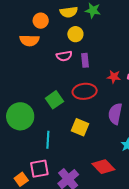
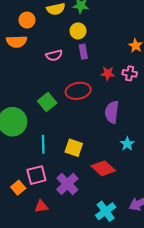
yellow circle: (75, 34) -> (78, 31), moved
purple rectangle: (85, 60) -> (83, 52), moved
yellow square: (80, 127) -> (74, 148), moved

